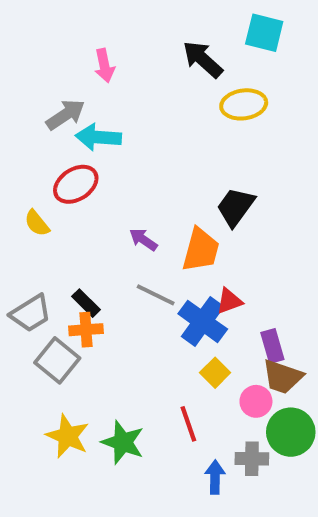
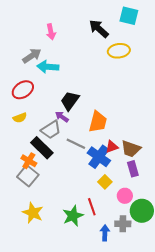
red ellipse: (76, 184) -> (23, 90), moved
black trapezoid: (235, 207) -> (70, 101), moved
yellow semicircle: (37, 223) -> (20, 118), moved, turned -72
purple arrow: (143, 240) -> (62, 117), moved
black rectangle: (86, 303) -> (42, 148), size x1.6
gray trapezoid: (31, 313) -> (51, 130), moved
orange cross: (86, 330) -> (29, 161), moved, turned 35
brown trapezoid: (283, 377) -> (131, 149), moved
green star: (123, 442) -> (73, 216), moved, turned 30

